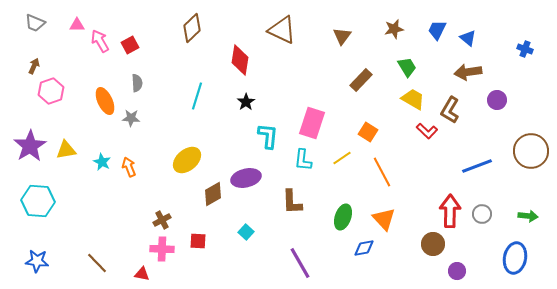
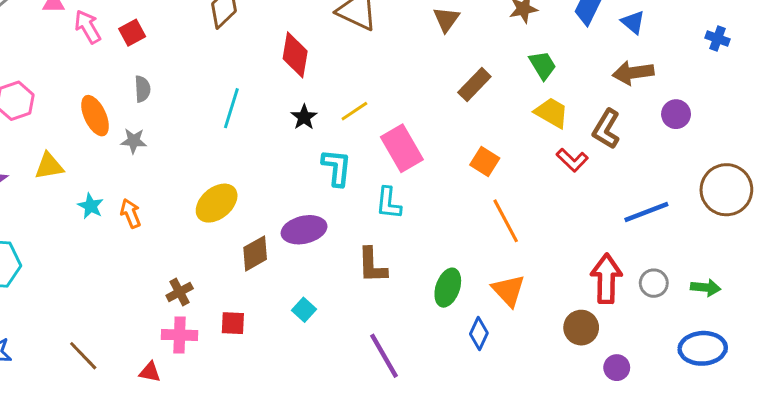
pink rectangle: (312, 123) -> (402, 148), turned -48
yellow triangle: (66, 150) -> (49, 166), moved
yellow line: (342, 158) -> (354, 111), moved
green arrow: (528, 216) -> (706, 288), moved
blue diamond: (364, 248) -> (479, 333), turned -55
blue ellipse: (515, 258) -> (703, 348), turned 76

